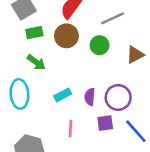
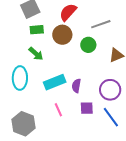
cyan rectangle: (63, 95) -> (55, 82), size x1.5
purple circle: (118, 97) -> (110, 90), moved
pink line: (71, 128) -> (58, 110), turned -32

